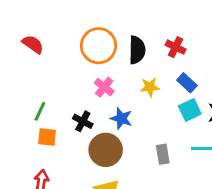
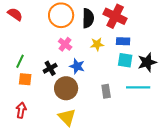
red cross: (176, 47) -> (115, 16), size x1.6
blue rectangle: (187, 83) -> (123, 41), turned -40
cyan square: (190, 110) -> (125, 60), turned 35
black cross: (83, 121) -> (50, 68), turned 32

